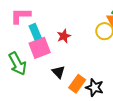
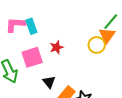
cyan rectangle: (35, 32) -> (31, 26), moved

